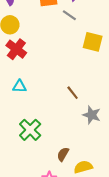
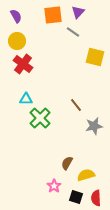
gray star: (92, 115) -> (94, 126), turned -30
green cross: (30, 130) -> (40, 118), moved

